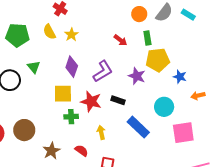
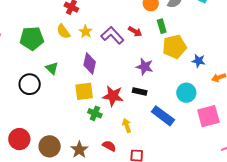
purple L-shape: (103, 71) -> (112, 35), moved, turned -95
purple star: (137, 76) -> (145, 67), moved
green cross: (71, 117) -> (95, 113), turned 32
brown circle: (24, 130) -> (50, 146), moved

